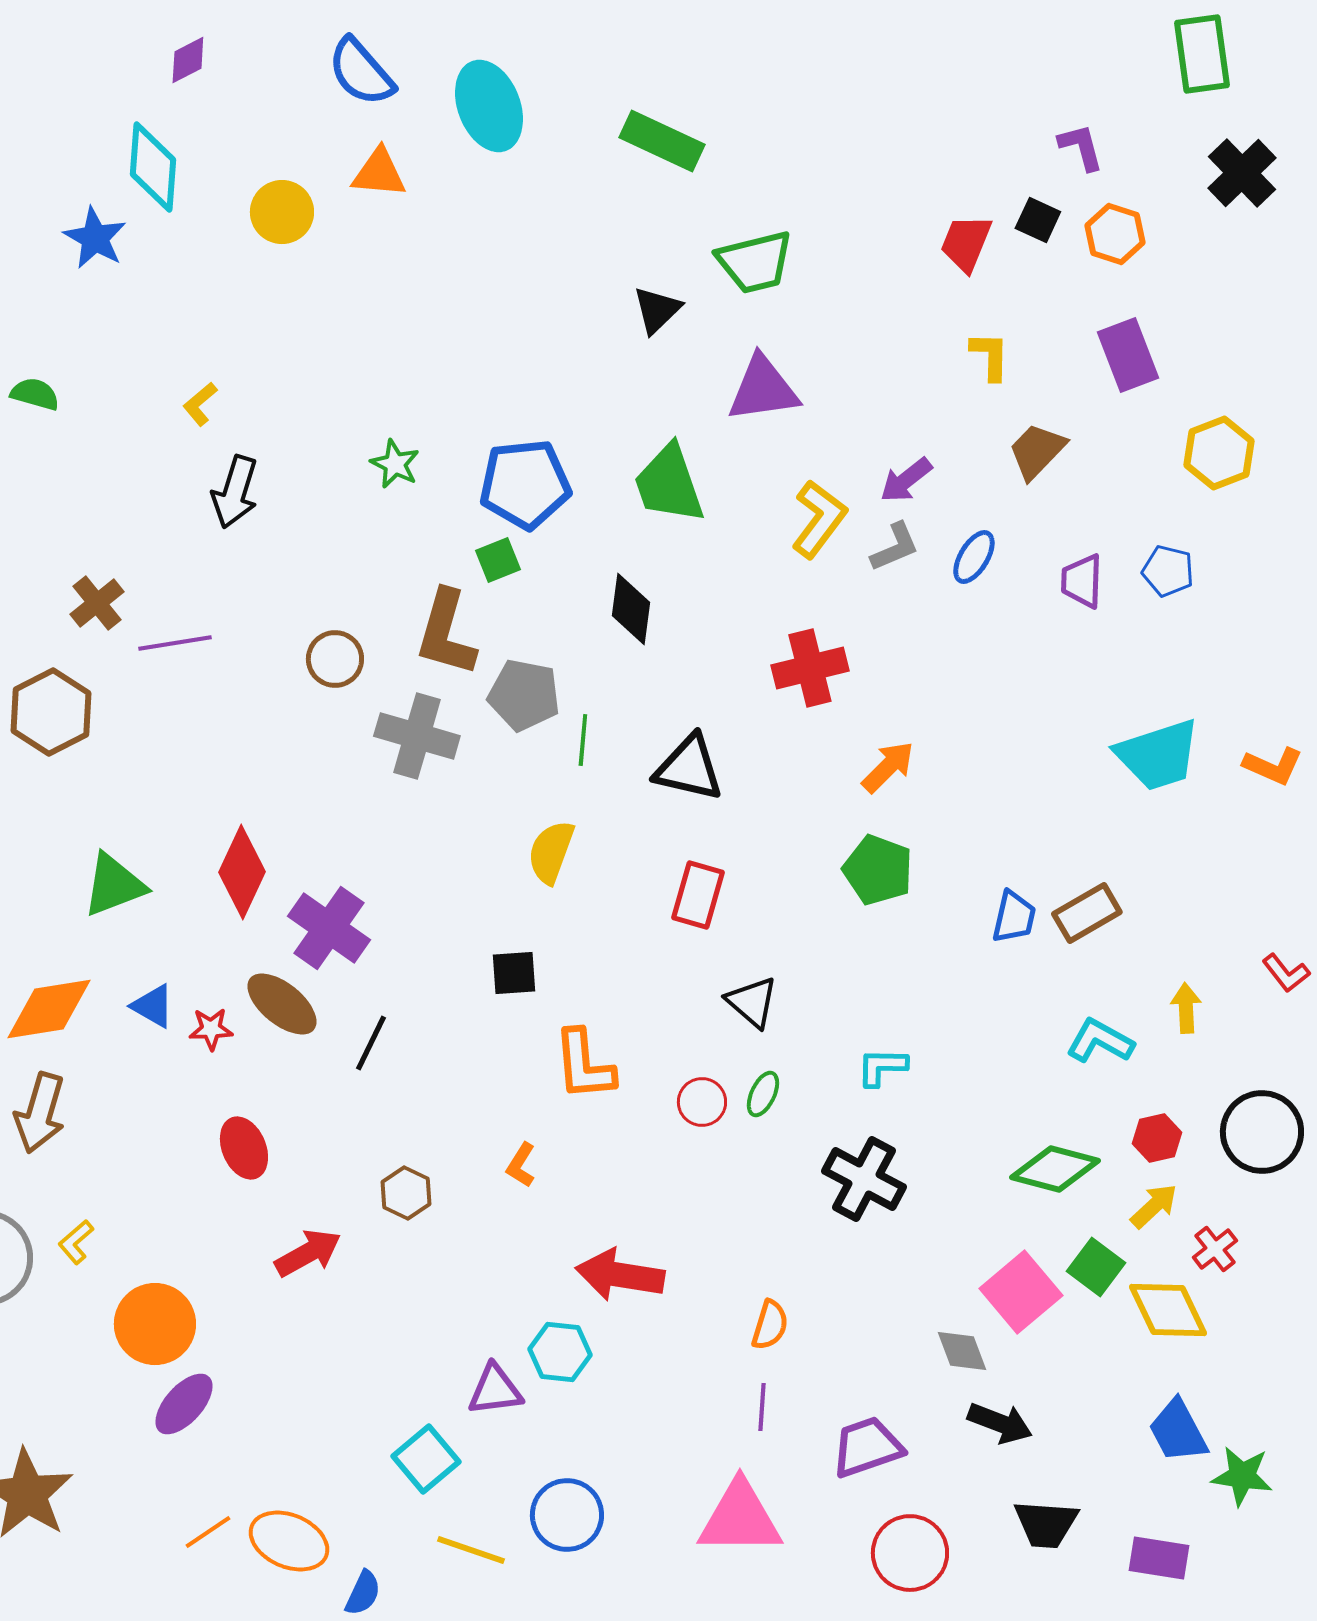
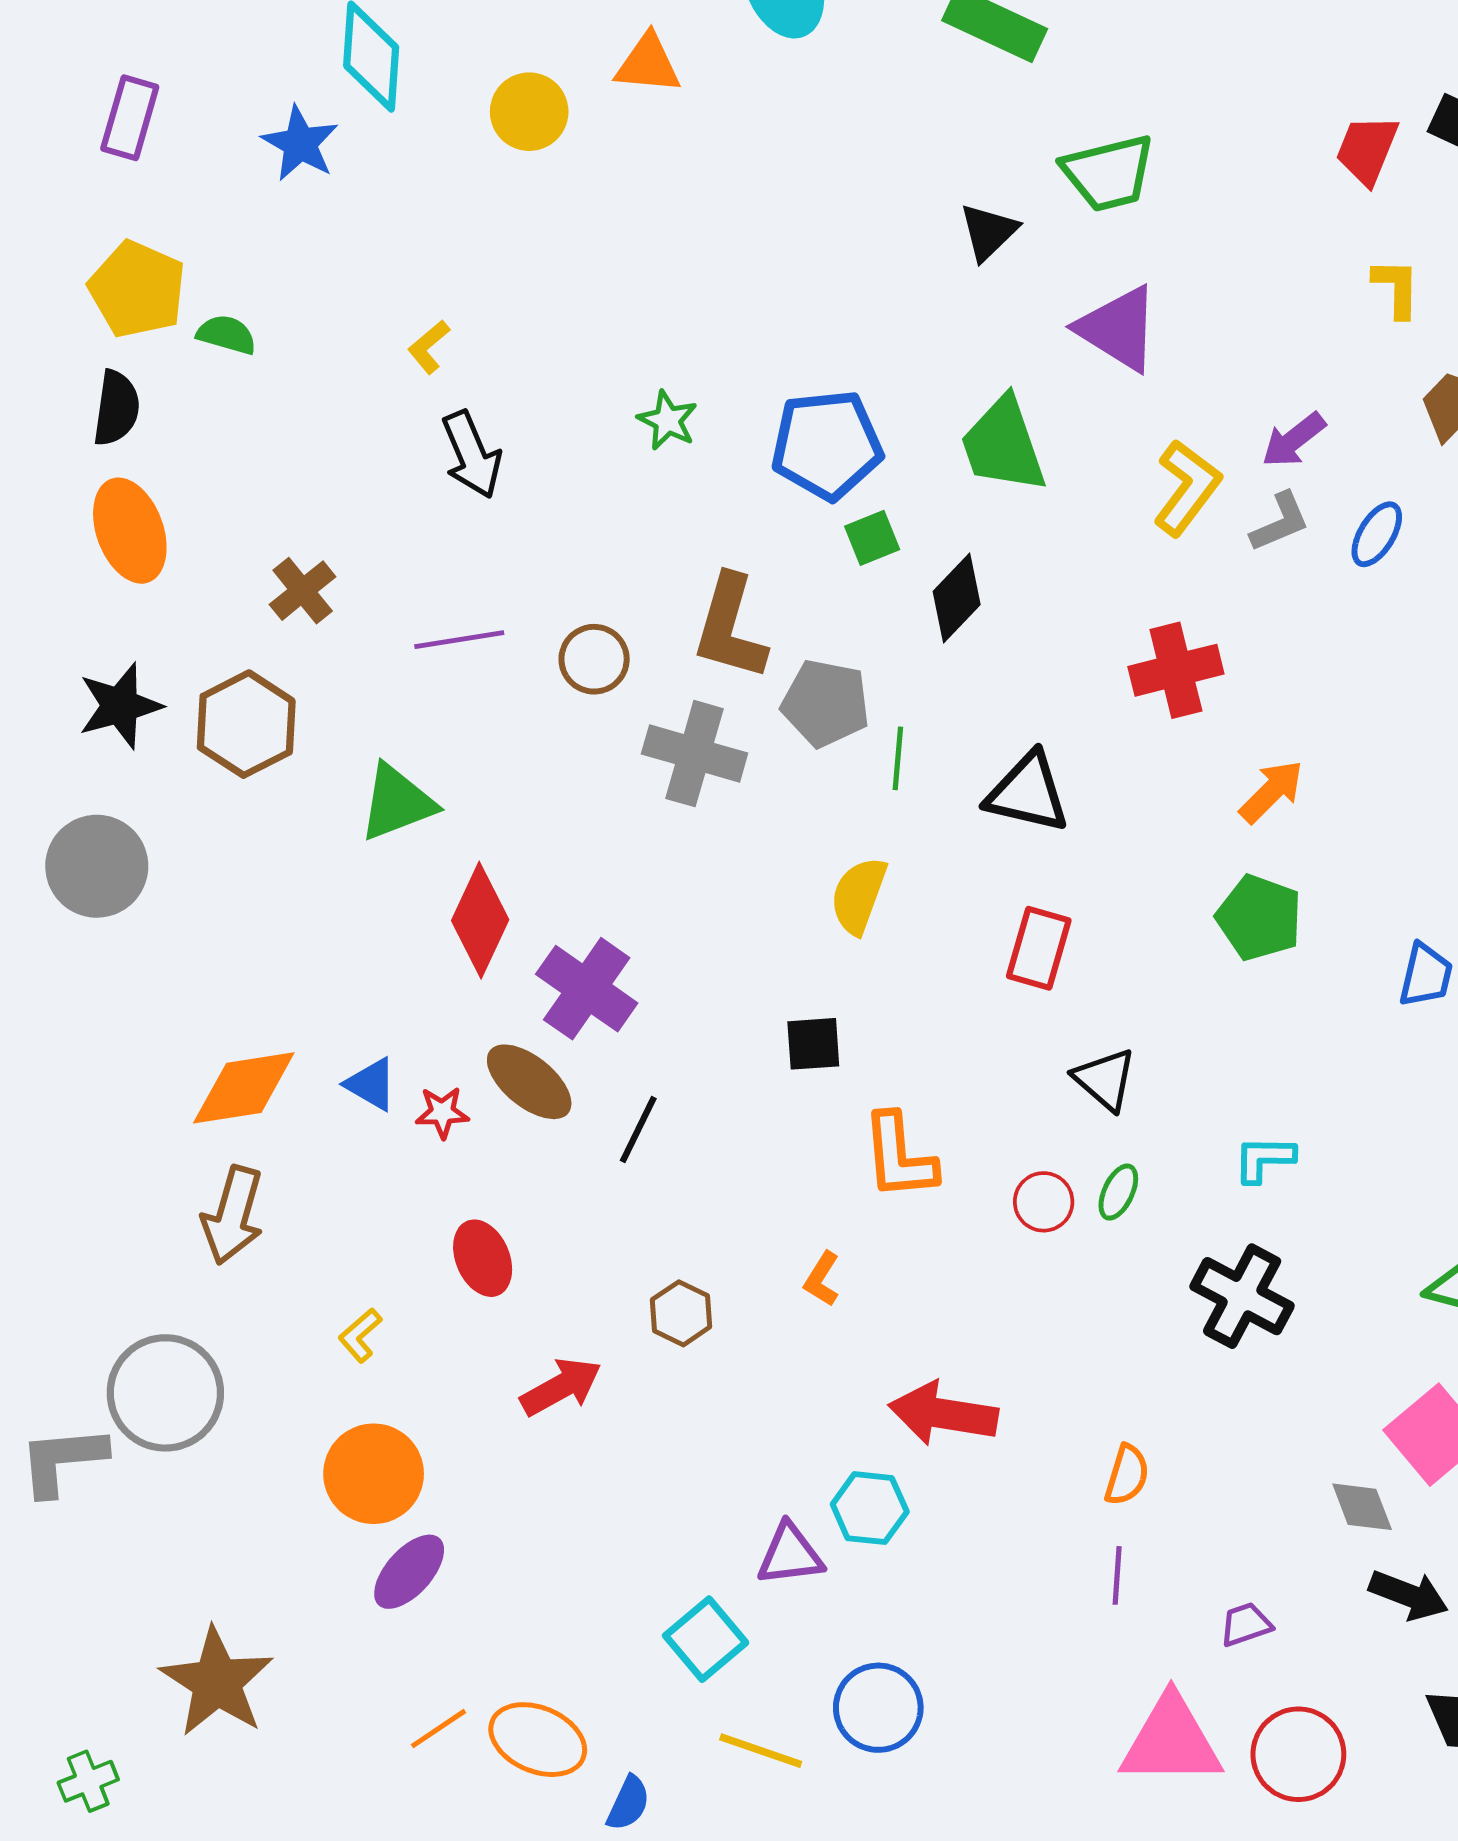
purple triangle: (763, 389) -> (1118, 328), turned 40
black arrow: (235, 492) -> (472, 455), turned -40
green square: (498, 560) -> (872, 538), moved
black diamond: (631, 609) -> (957, 598), turned 36
purple line: (175, 643) -> (459, 640), moved
green triangle: (114, 885) -> (397, 803), moved
yellow L-shape: (76, 1242) -> (360, 1335), moved
purple trapezoid: (867, 1447) -> (1246, 1624), size x0.6
pink triangle: (740, 1518) -> (1171, 1741), moved

